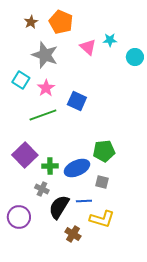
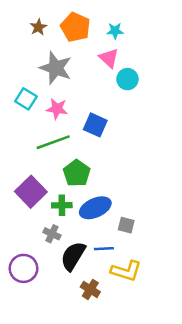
cyan star: (110, 40) -> (115, 31), moved
cyan circle: (135, 57) -> (127, 79), moved
pink star: (46, 88) -> (57, 109), turned -30
green pentagon: (104, 151) -> (77, 173), moved, turned -30

